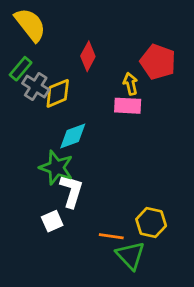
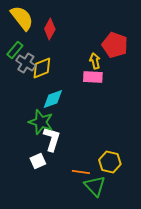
red diamond: (88, 56) -> (50, 29), moved

